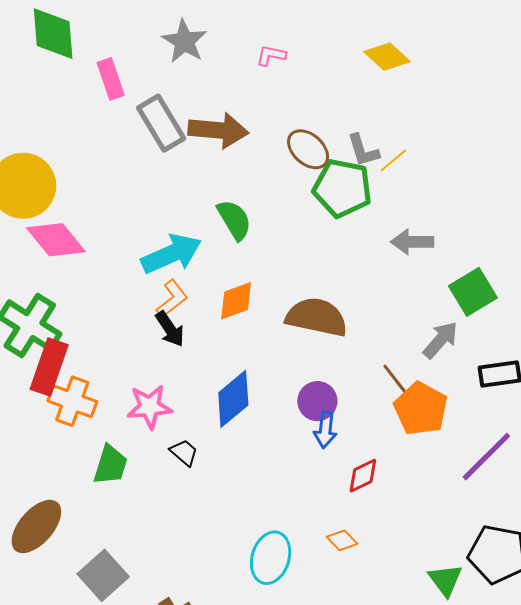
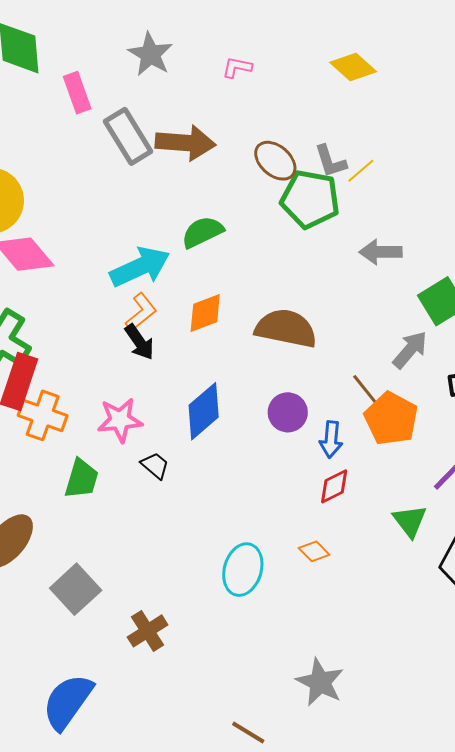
green semicircle: (234, 220) -> (202, 232), turned -84
blue arrow: (325, 430) -> (331, 439), moved
green triangle: (445, 580) -> (410, 521), moved

